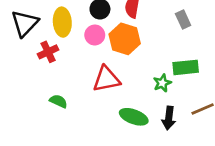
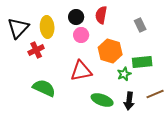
pink circle: (95, 35) -> (81, 35), moved
orange hexagon: (125, 39) -> (110, 51), moved
green semicircle: (58, 101) -> (44, 88), size x1.6

